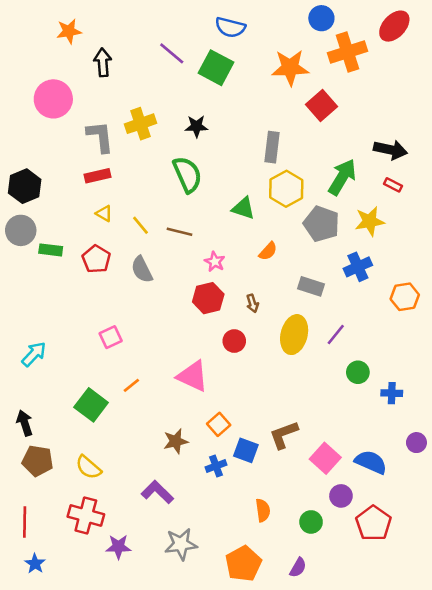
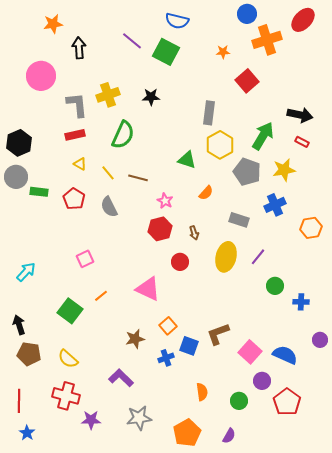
orange star: (290, 68) -> (223, 52), size x0.5
green semicircle: (187, 174) -> (123, 135), moved, turned 48

